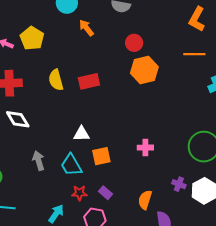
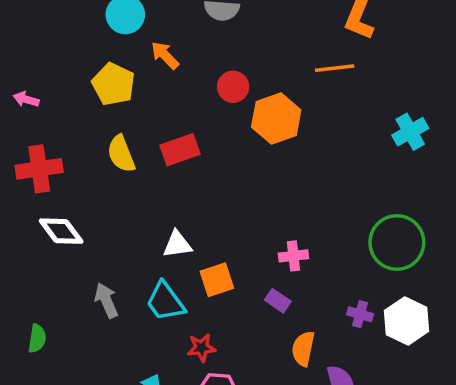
yellow pentagon: (32, 38) -> (113, 84), moved
red circle: (134, 43) -> (233, 87), moved
orange line: (194, 54) -> (335, 68), moved
red star: (79, 193) -> (201, 348), moved
purple rectangle: (106, 193) -> (278, 301), moved

